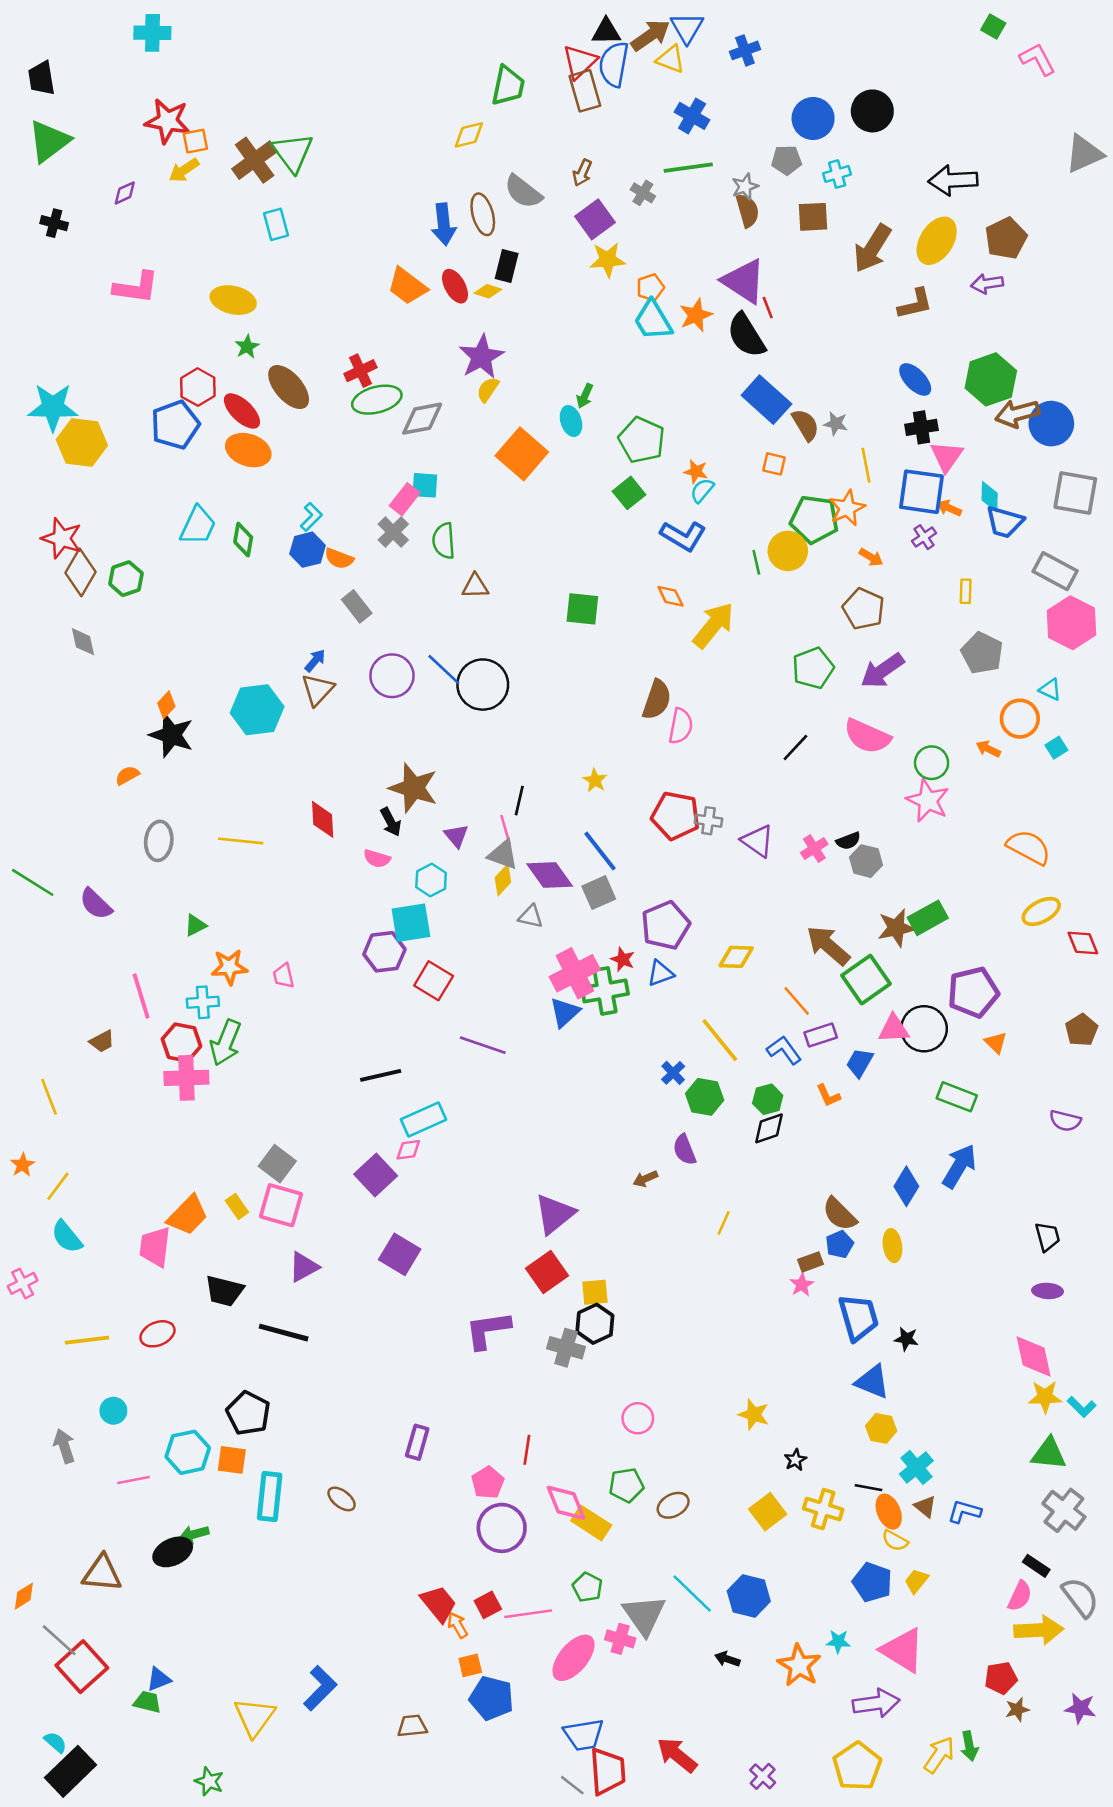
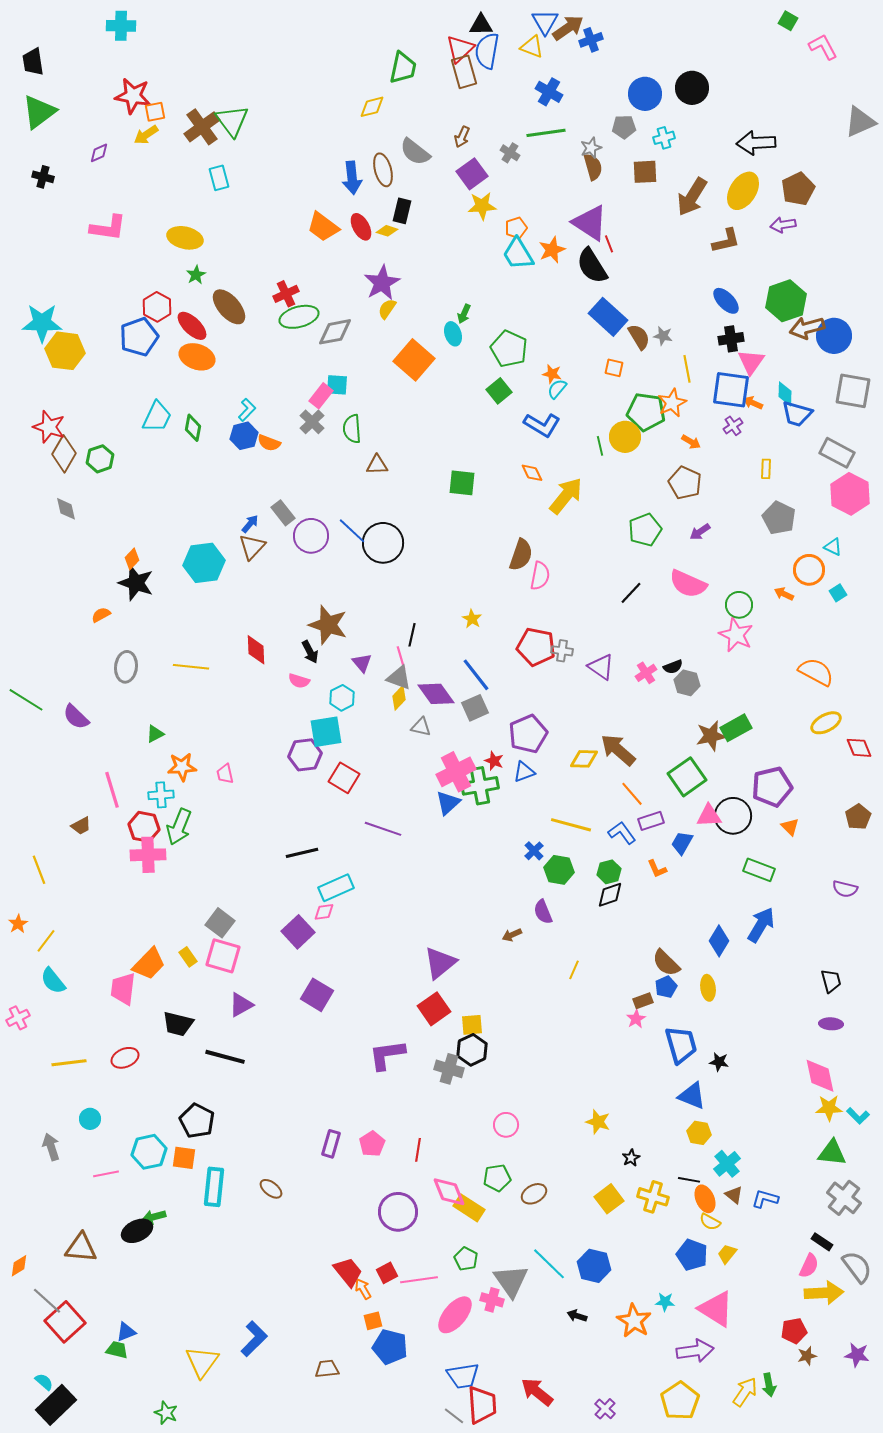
brown arrow: (650, 35) -> (568, 28), moved
gray rectangle: (357, 606) -> (283, 513), moved
purple arrow: (882, 671) -> (700, 532), size x0.6
brown arrow: (828, 946) -> (618, 750), moved
yellow line: (720, 1040) -> (571, 825), turned -36
pink pentagon: (488, 1483) -> (372, 1144), moved

